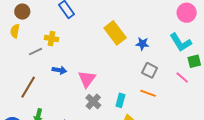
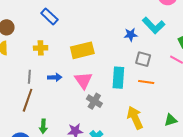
yellow rectangle: (115, 33) -> (82, 50), moved, turned -55
cyan L-shape: (181, 42) -> (154, 25), moved
gray line: (36, 52) -> (29, 77), moved, turned -48
cyan rectangle: (120, 100) -> (118, 78), moved, size x1.5

